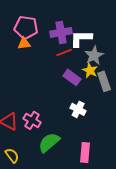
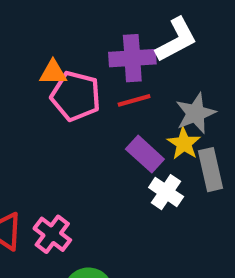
pink pentagon: (26, 27) -> (76, 96), moved
white L-shape: (81, 38) -> (176, 40), moved, turned 145
white cross: (78, 109) -> (166, 192), moved

